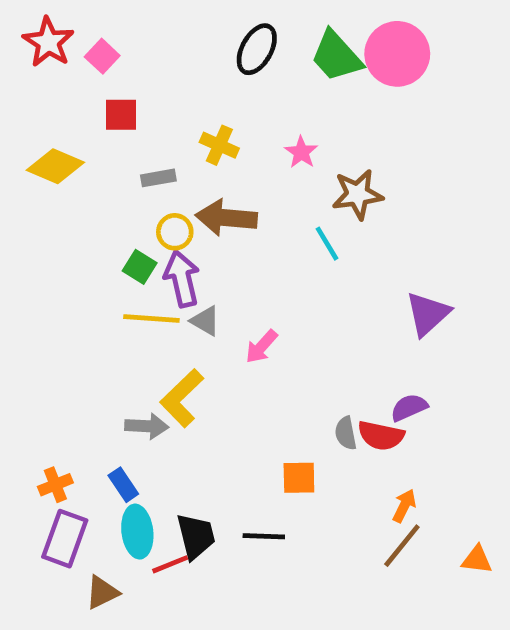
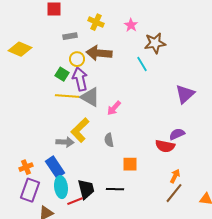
yellow diamond: (55, 166) -> (20, 49), moved
gray triangle: (205, 321) -> (90, 97), size x1.5
gray semicircle: (346, 433) -> (109, 140), moved
blue rectangle: (123, 485) -> (55, 167), size x1.5

